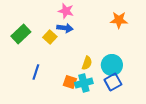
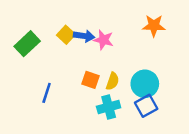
pink star: (66, 11) -> (103, 40), moved
yellow square: (50, 37) -> (66, 35), moved
orange square: (70, 82) -> (91, 80), moved

